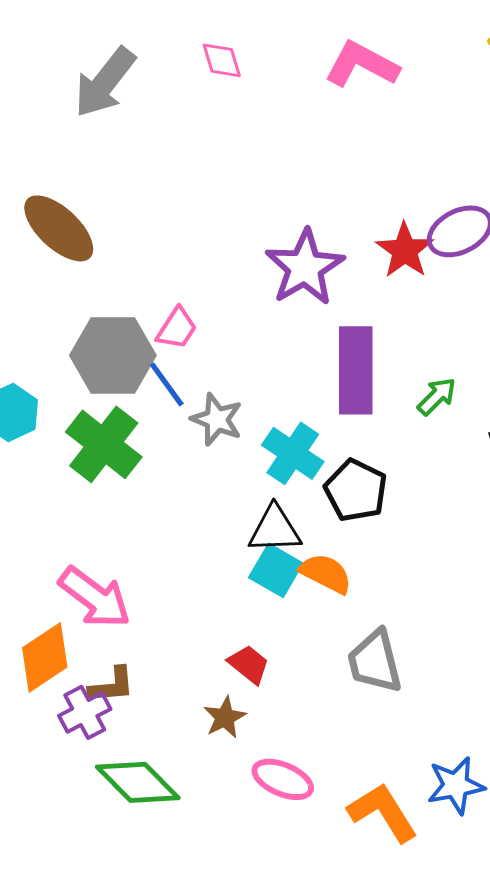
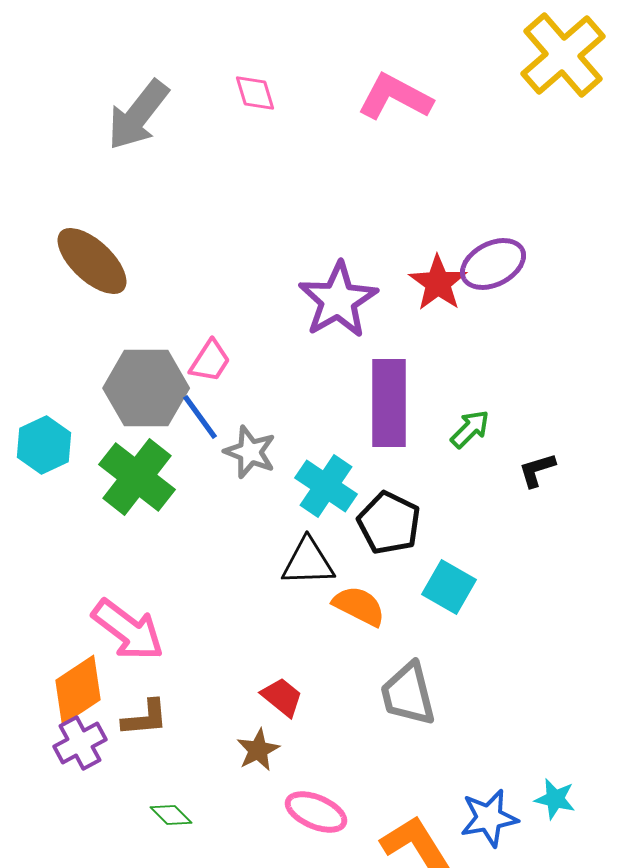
cyan square: (276, 570) -> (449, 587), moved
purple cross: (85, 712) -> (80, 743), moved
green diamond: (138, 782) -> (171, 815), size x0.5

